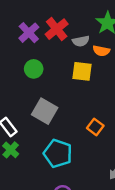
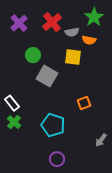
purple cross: (29, 33) -> (19, 23), moved
gray square: (45, 111) -> (47, 76), moved
orange square: (95, 127) -> (84, 103), turned 32

